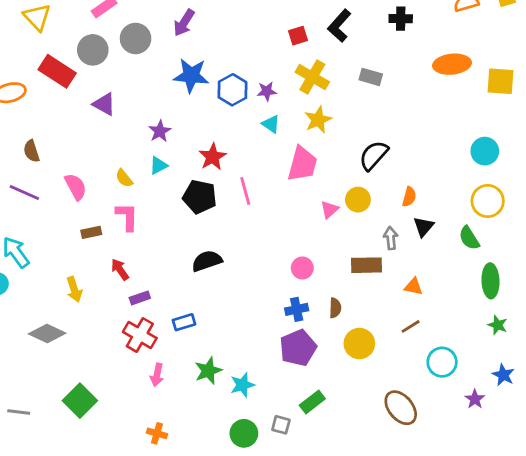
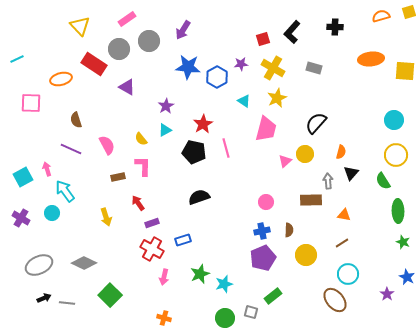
purple star: (267, 91) -> (241, 64), moved
gray diamond: (47, 334) -> (84, 263), moved
cyan circle: (442, 362) -> (348, 274), moved

